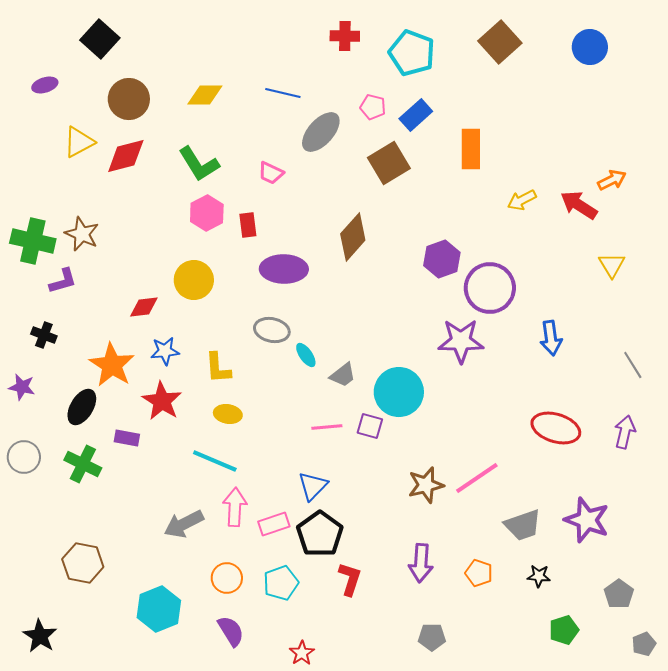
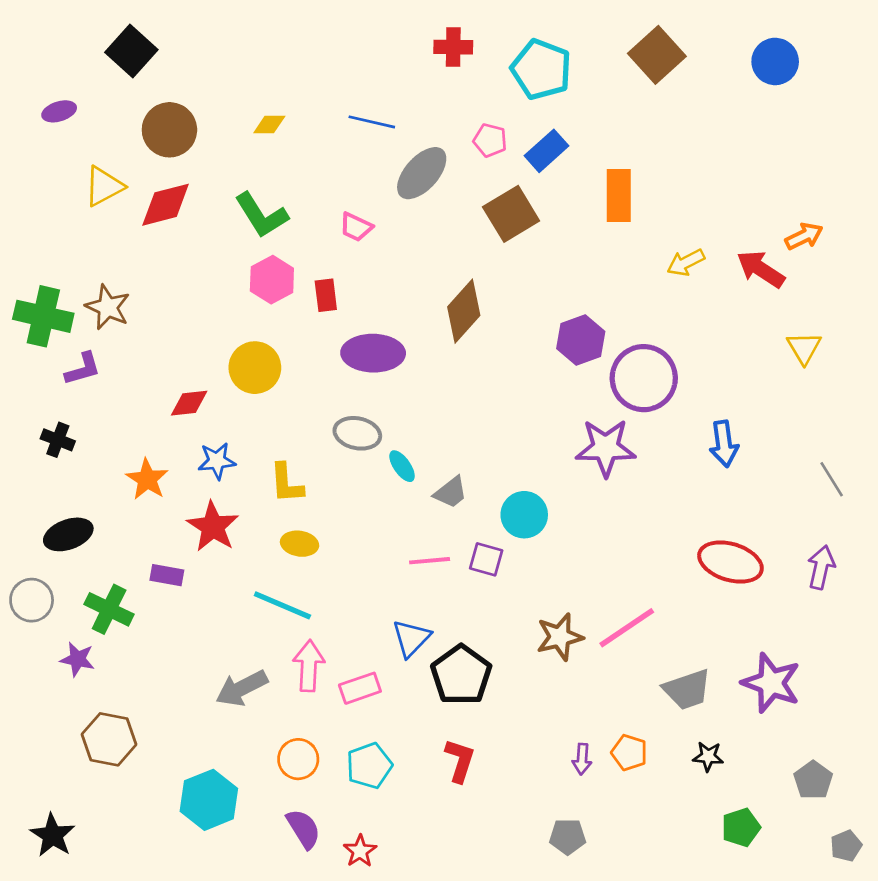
yellow diamond: (205, 95) -> (269, 125), size x0.7
orange star: (112, 365) -> (147, 479), size x0.7
purple star: (22, 387) -> (78, 659), moved
cyan circle: (399, 392) -> (524, 515), size x0.7
black ellipse: (82, 407) -> (68, 534), moved, turned 39
black pentagon: (320, 534) -> (461, 675), moved
purple arrow: (421, 563) -> (582, 759), moved, size x0.6
red star: (302, 653) -> (360, 851), moved

